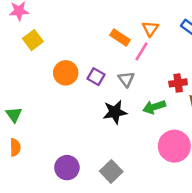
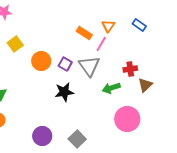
yellow square: (33, 40) -> (15, 44), moved
gray triangle: (126, 79) -> (89, 66), size x1.6
black star: (115, 112) -> (64, 92), moved

